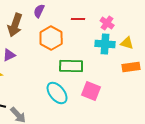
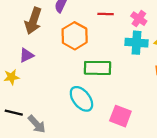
pink square: (91, 91) -> (120, 116), moved

